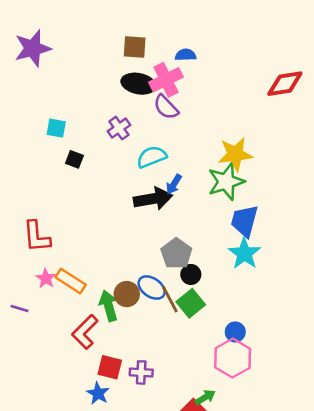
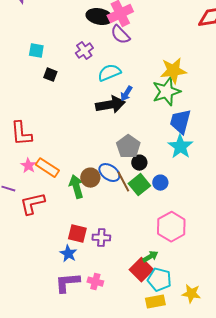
red L-shape: (85, 332) -> (32, 204), moved, turned 32
blue circle: (235, 332) -> (160, 183), moved

